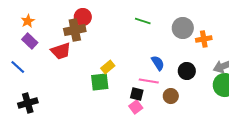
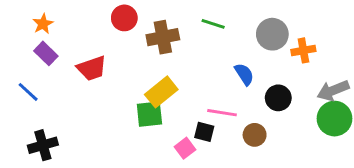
brown cross: (75, 30) -> (163, 37), moved
blue semicircle: (158, 63) -> (244, 74), moved
yellow rectangle: (108, 67) -> (161, 92), size x1.5
pink square: (136, 107) -> (185, 148), moved

